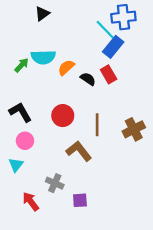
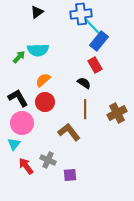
blue cross: (123, 17) -> (81, 14), moved
orange semicircle: (66, 67) -> (43, 80), moved
black semicircle: (88, 79) -> (84, 83), moved
red circle: (63, 116) -> (45, 102), moved
pink circle: (25, 141) -> (22, 123), size x1.5
red arrow: (31, 201) -> (26, 166), moved

